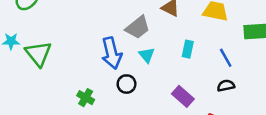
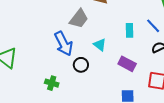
cyan rectangle: (188, 49) -> (129, 30), moved
cyan triangle: (147, 55) -> (100, 45), moved

